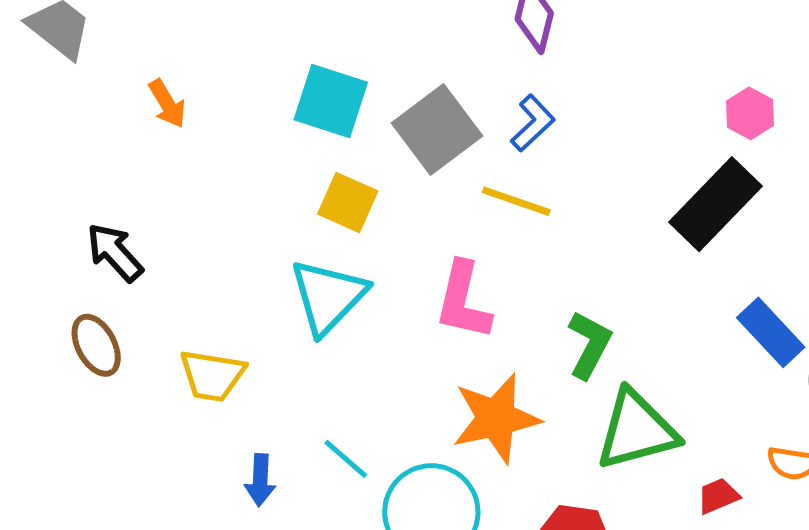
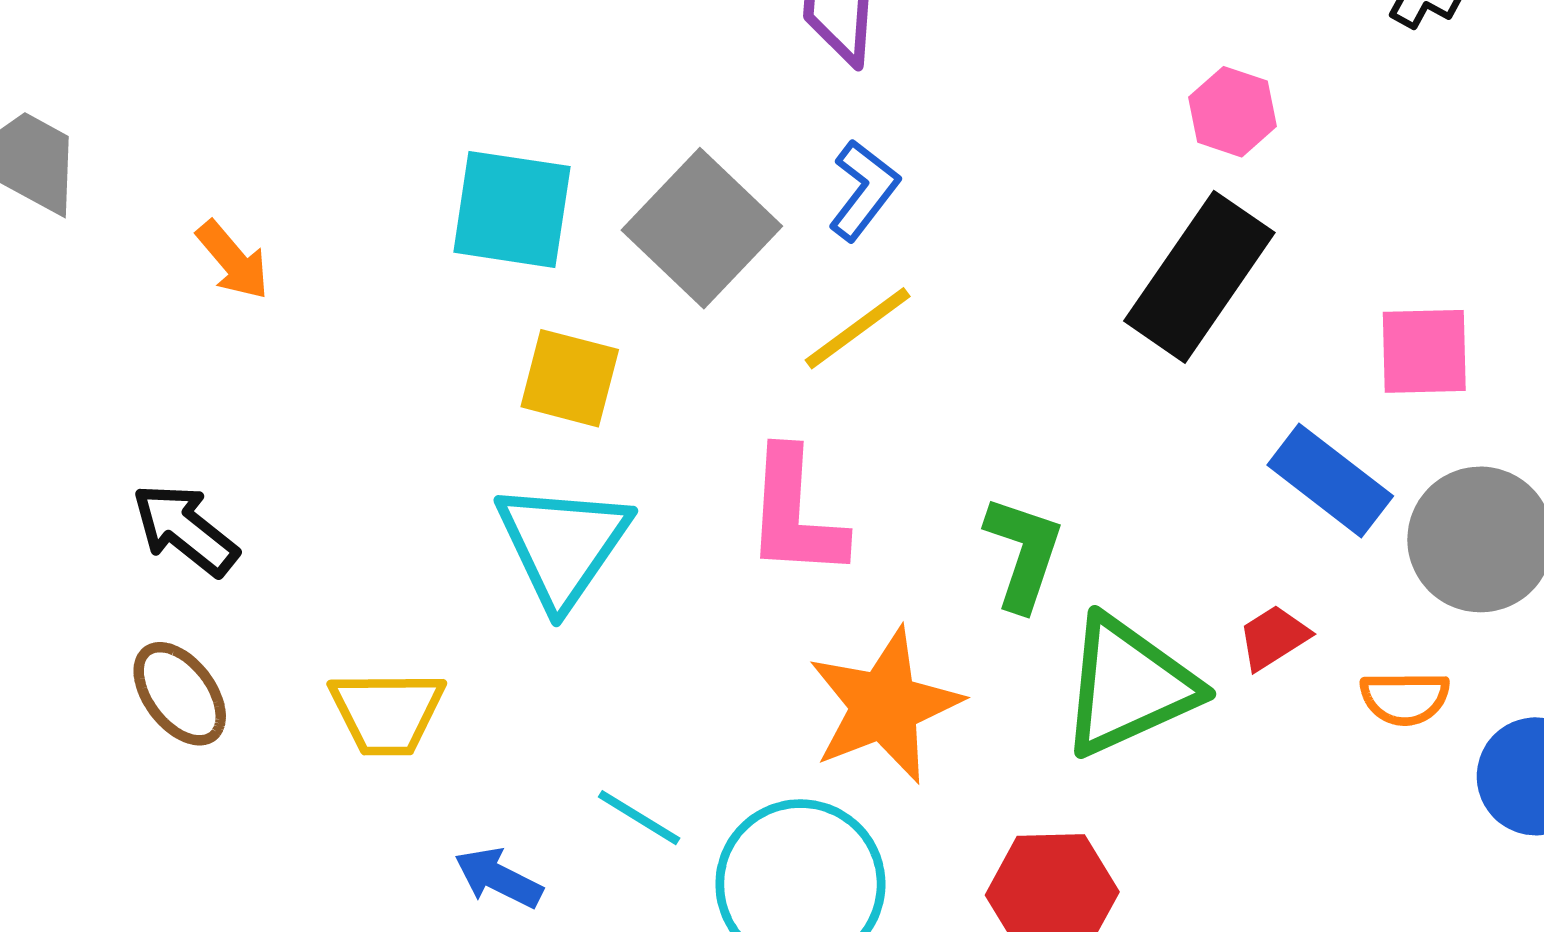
yellow line: (516, 201) -> (858, 328), turned -46
blue arrow: (260, 480) -> (498, 878), turned 123
red trapezoid: (718, 496) -> (1274, 637), moved

